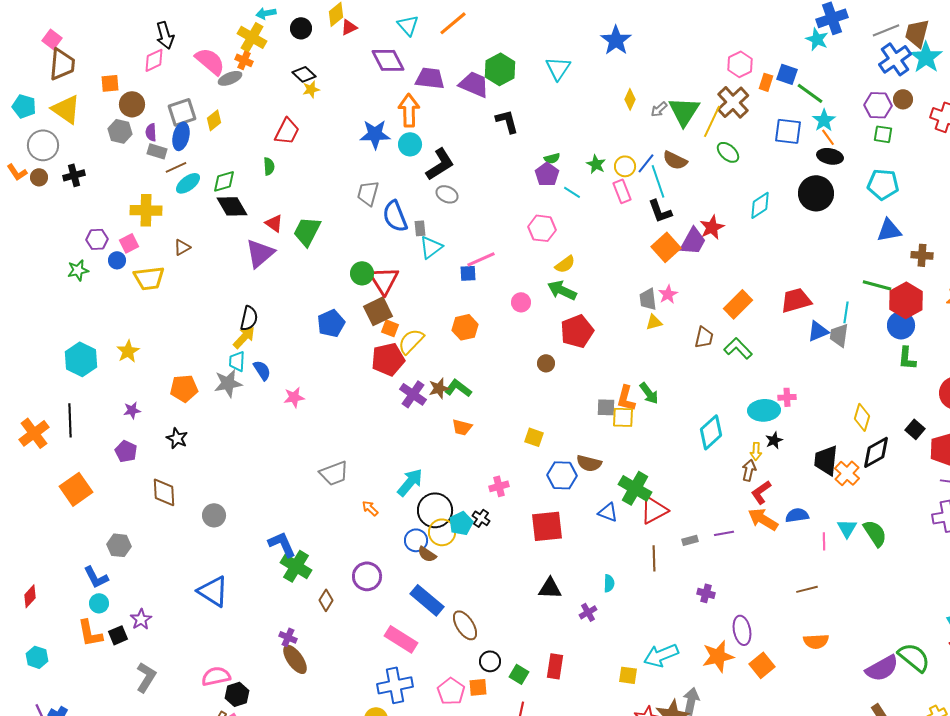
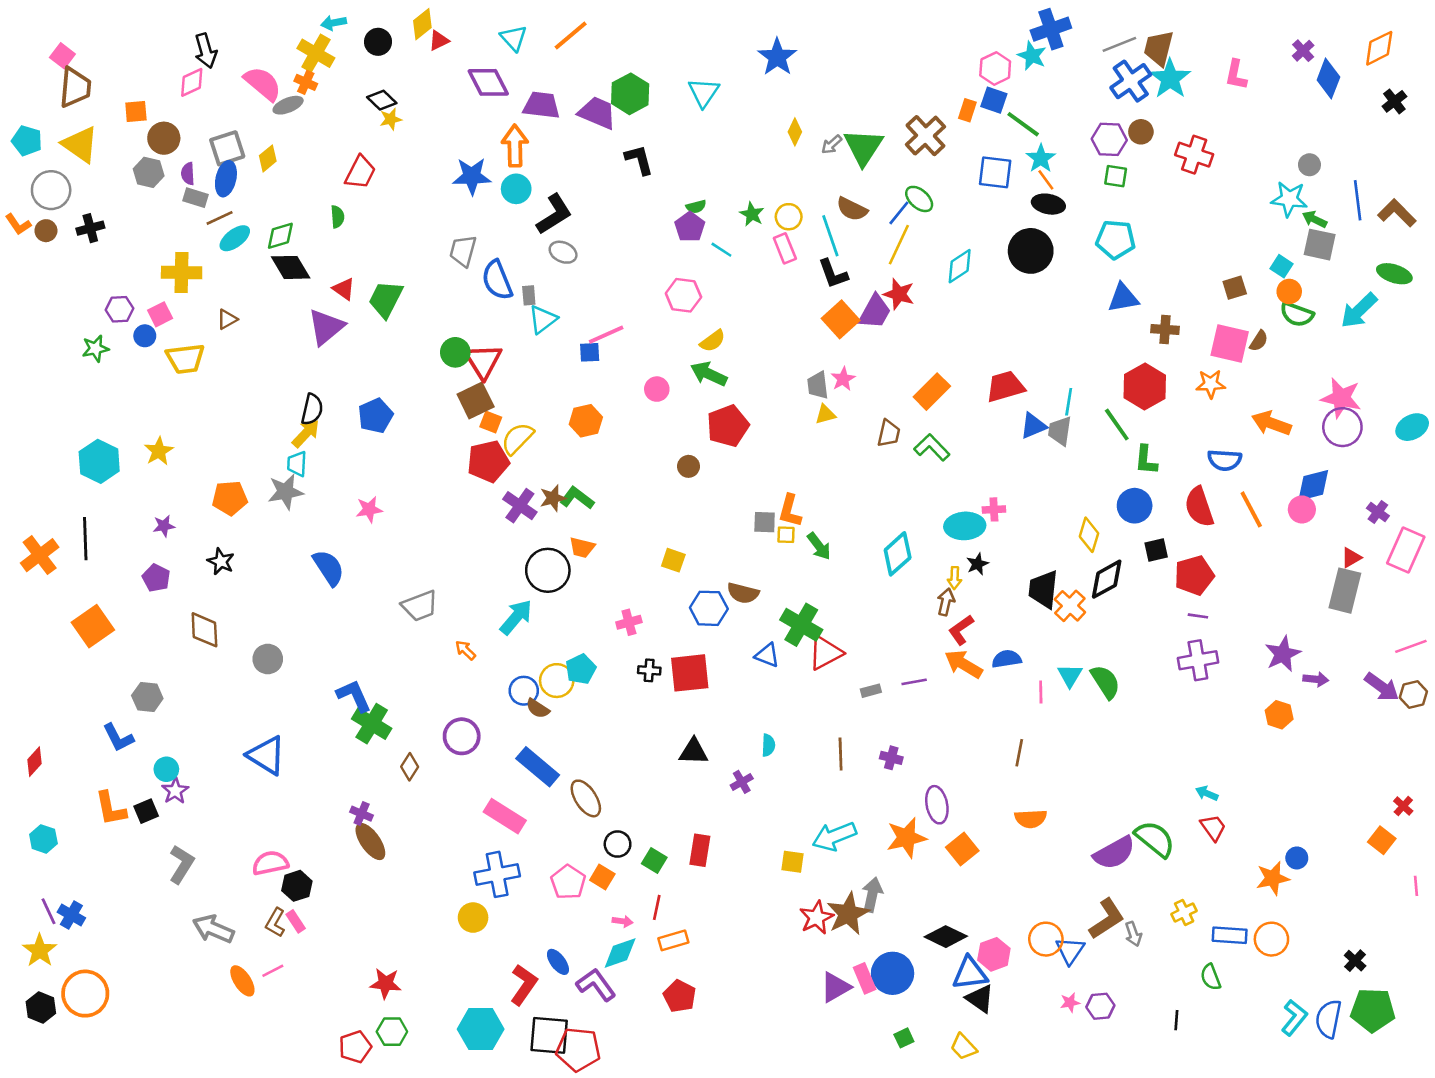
pink hexagon: (740, 64) -> (995, 68), moved
yellow line: (712, 121) -> (899, 245), moved
blue line: (646, 163) -> (899, 213), moved
red star: (712, 227) -> (899, 294), turned -30
green line: (877, 285) -> (1117, 425), moved, turned 40
blue pentagon: (331, 323) -> (375, 416), moved
blue circle: (901, 325) -> (1135, 506), moved
blue semicircle: (262, 370) -> (329, 568), moved, size x1.4
green arrow: (649, 393) -> (819, 546), moved
yellow square: (623, 417) -> (786, 535), size x0.7
black square: (915, 429) -> (1156, 550), turned 36
black circle: (435, 510) -> (548, 570), moved
black cross: (481, 518) -> (649, 670), moved, turned -30
brown line: (654, 558) -> (841, 754), moved
brown line: (807, 589) -> (1019, 753), turned -65
cyan circle: (99, 603) -> (166, 769), moved
orange square: (478, 687) -> (602, 877), turned 36

